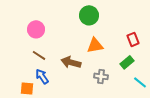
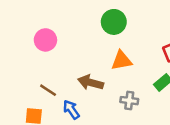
brown line: (39, 55) -> (48, 90), moved
blue arrow: (42, 76) -> (71, 110), moved

